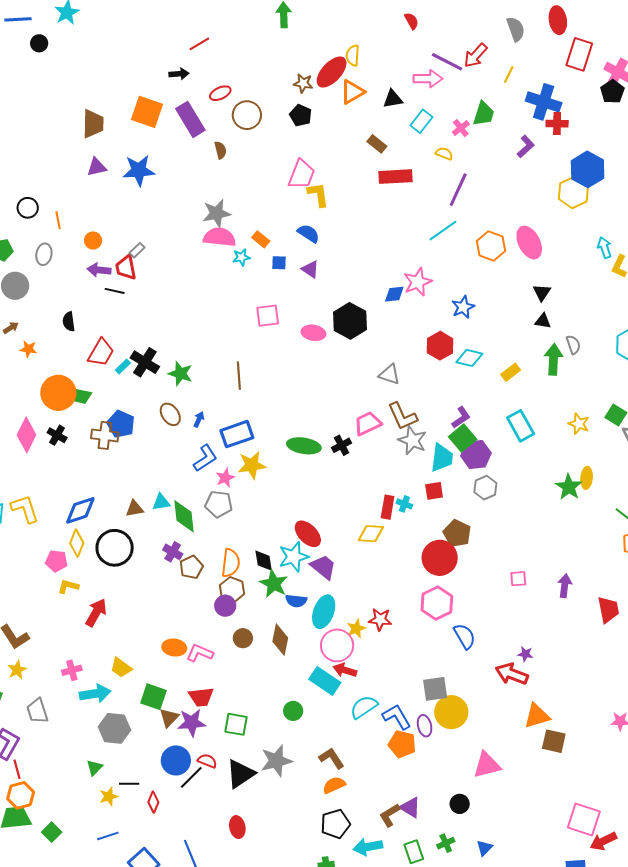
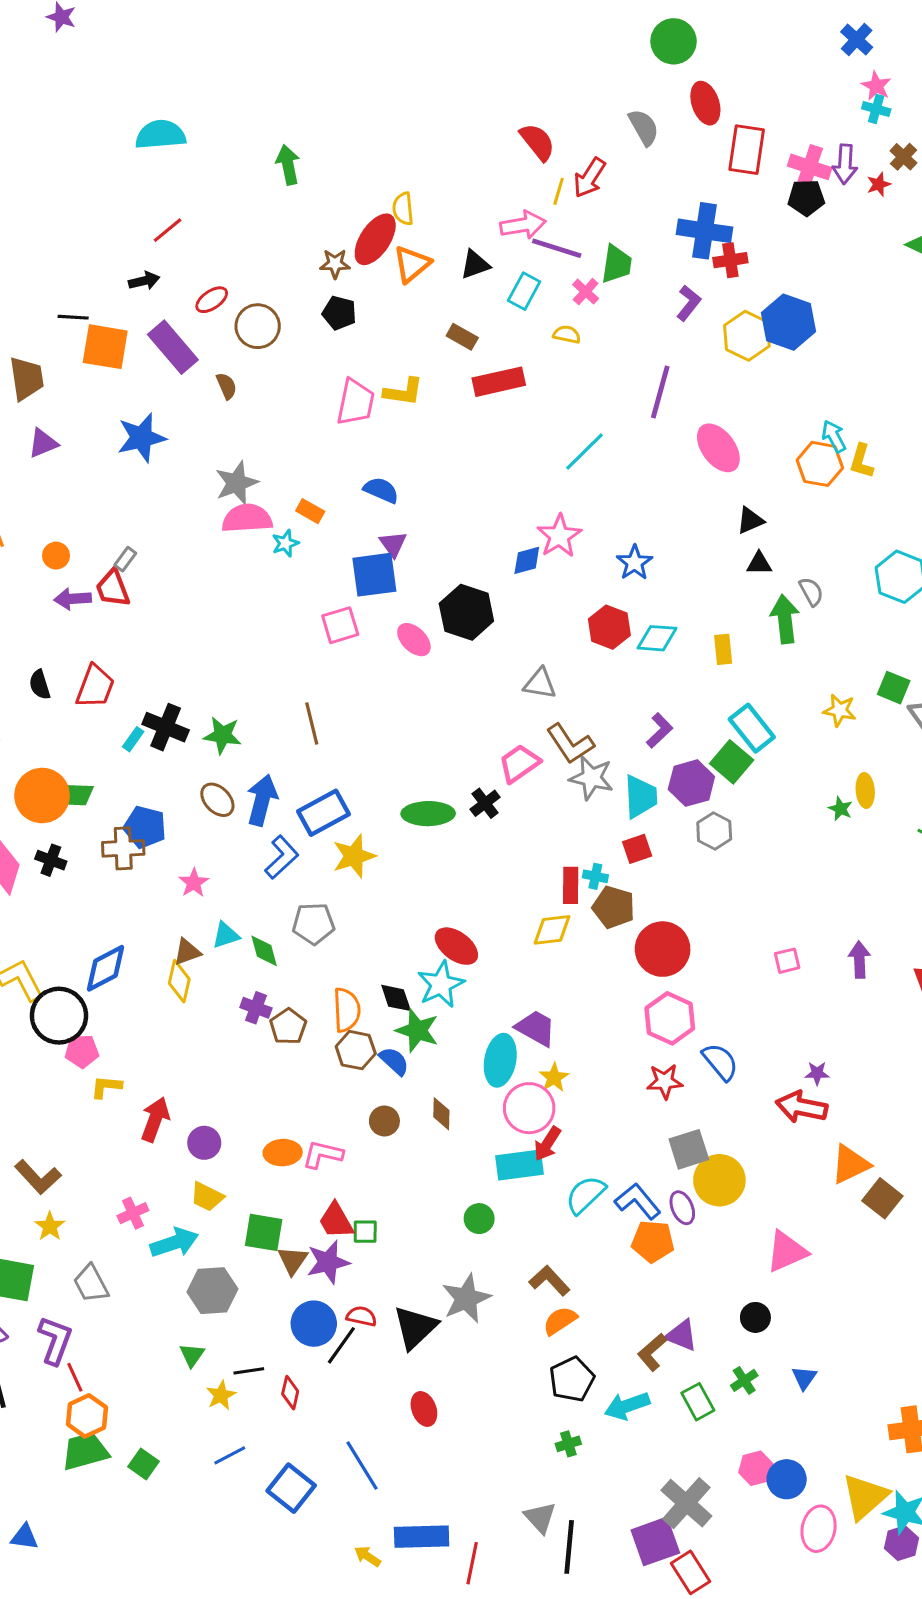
red semicircle: (412, 21) -> (537, 142), moved, size x1.5
purple line: (447, 62) -> (557, 248), moved
yellow line: (509, 75) -> (559, 191), moved
black pentagon: (612, 92) -> (806, 198), turned -30
blue star: (139, 170) -> (141, 438), moved
purple line: (458, 190) -> (660, 392), moved
yellow hexagon: (573, 192) -> (747, 336), moved
yellow L-shape: (318, 195) -> (403, 392), moved, turned 116
orange hexagon: (491, 246) -> (820, 464), moved
blue square: (279, 263) -> (374, 575), moved, size x2.0
purple triangle: (310, 269) -> (393, 544), turned 30
black line: (115, 291) -> (73, 317), moved
black triangle: (542, 292) -> (750, 520), turned 42
pink ellipse: (313, 333) -> (414, 640), turned 45
red trapezoid: (101, 353) -> (95, 687), moved
yellow rectangle: (511, 372) -> (723, 649), turned -48
blue arrow: (199, 419) -> (262, 800), size x2.0
green square: (463, 438) -> (732, 762), moved
pink star: (225, 478) -> (194, 883), moved
green star: (569, 487) -> (840, 809), size x0.6
green diamond: (184, 516) -> (264, 951), size x0.7
brown pentagon: (457, 533) -> (614, 907), moved
yellow diamond: (77, 543) -> (179, 981), moved
black circle: (115, 548) -> (59, 1016), moved
purple trapezoid: (323, 567) -> (536, 1028), moved
blue semicircle: (296, 601) -> (394, 1061), moved, turned -135
purple circle: (225, 606) -> (204, 1143), moved
red star: (380, 620) -> (665, 1081), moved
brown diamond: (280, 640) -> (441, 1114), size x0.7
red arrow: (345, 670) -> (547, 1144), turned -65
cyan rectangle: (325, 681) -> (520, 1165), turned -32
red trapezoid: (201, 697) -> (336, 1221), turned 76
green square: (236, 724) -> (365, 1232), moved, size x0.7
brown square: (554, 741) -> (882, 1198), turned 35

